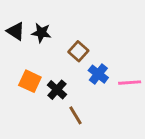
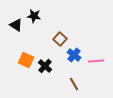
black star: (41, 33) -> (34, 16), moved
brown line: (76, 115) -> (74, 84), moved

